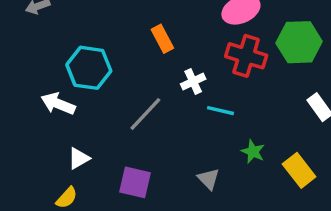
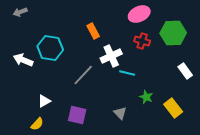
red cross: (246, 56) -> (142, 41), size x0.7
white cross: (193, 81) -> (111, 56), size x1.5
white arrow: (58, 104) -> (23, 60), moved

